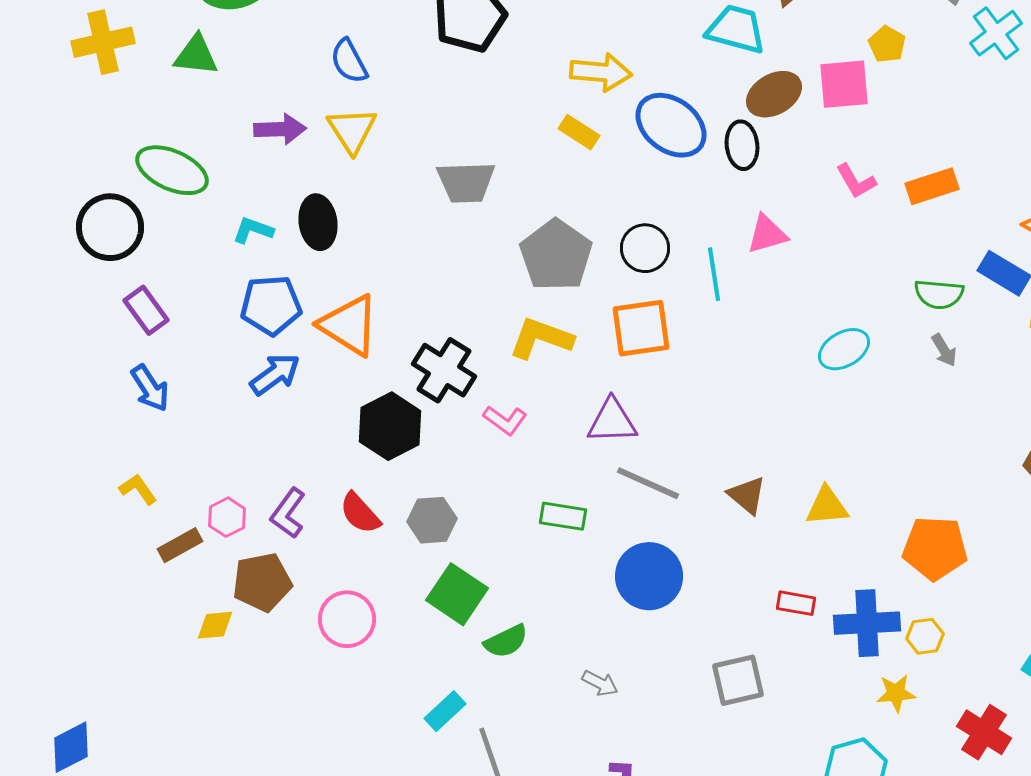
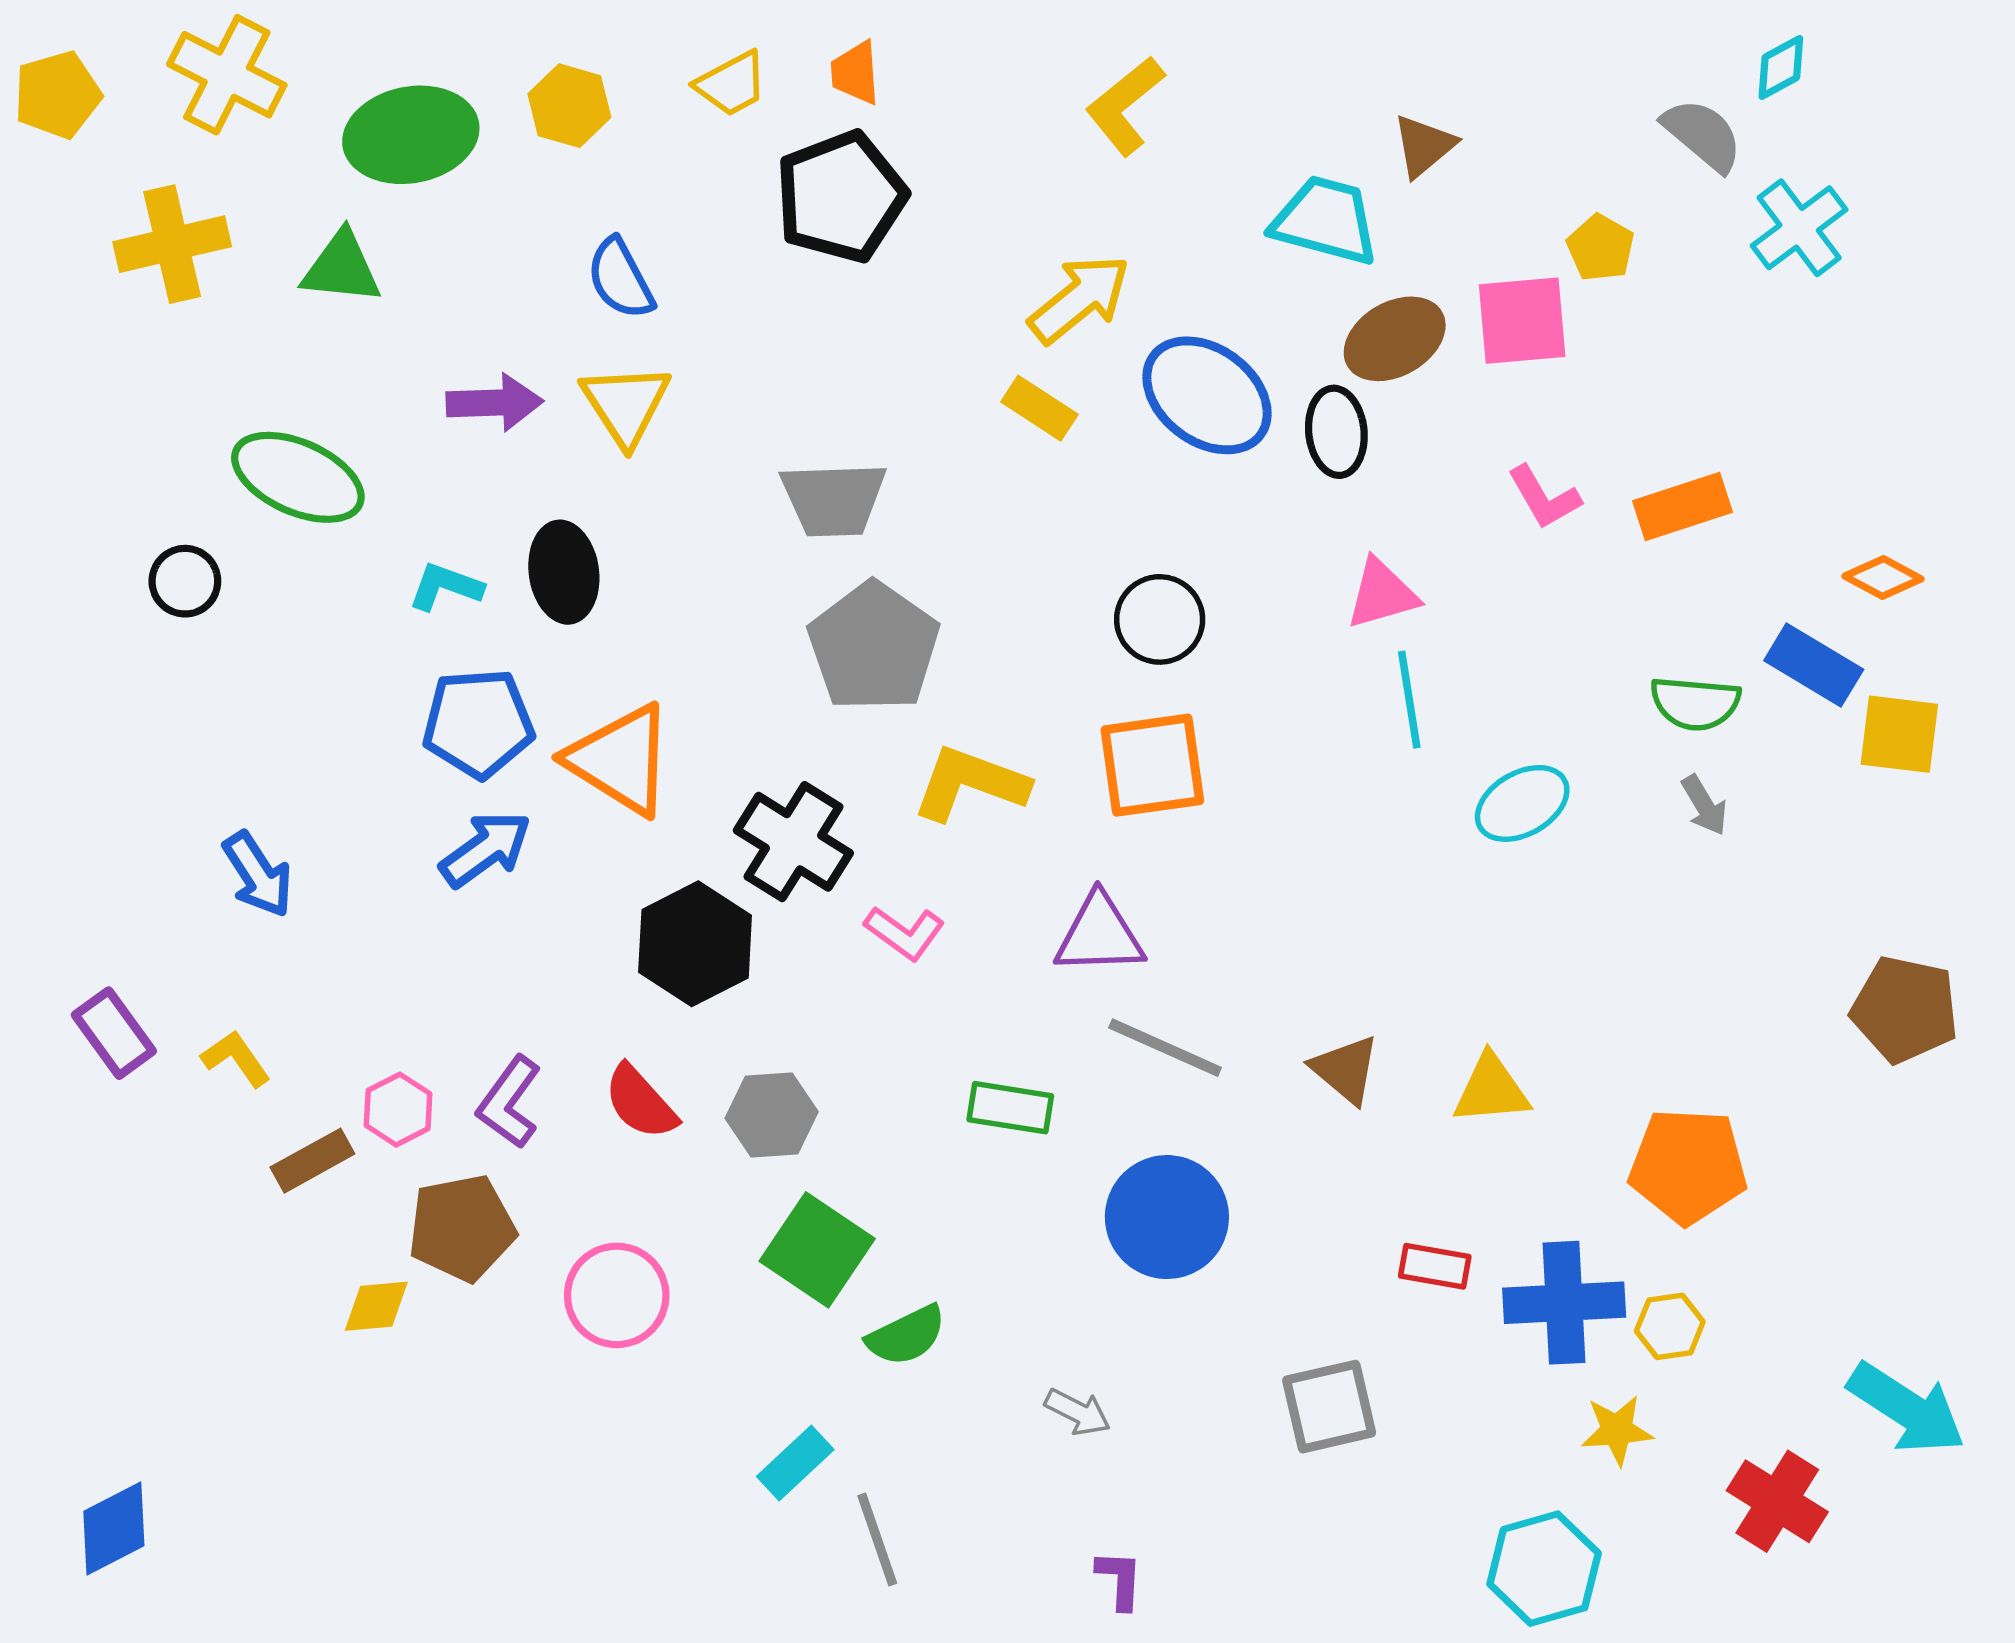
yellow arrow: (601, 72) -> (1079, 299), turned -44
black circle: (110, 227) -> (185, 581), size x0.6
gray pentagon: (556, 255) -> (874, 647), moved
cyan line: (714, 274) -> (1409, 700), moved
purple rectangle: (146, 310) -> (114, 1033), moved

